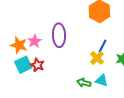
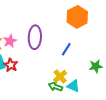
blue line: (103, 46) -> (66, 49), moved
yellow cross: (97, 58) -> (60, 76), moved

